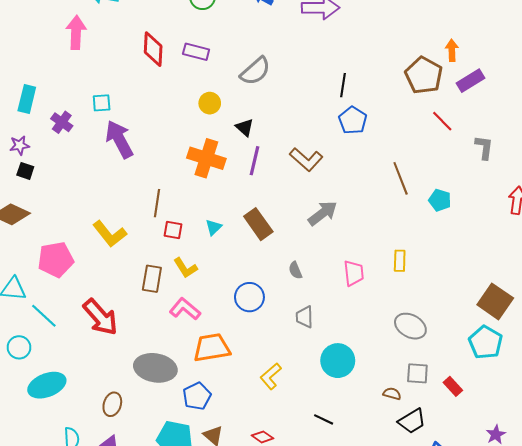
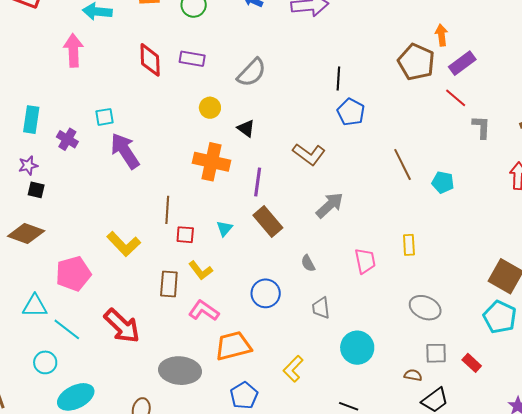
red line: (442, 121) -> (456, 98), moved
purple line: (254, 161) -> (258, 182), moved
blue pentagon: (197, 396) -> (244, 396), moved

